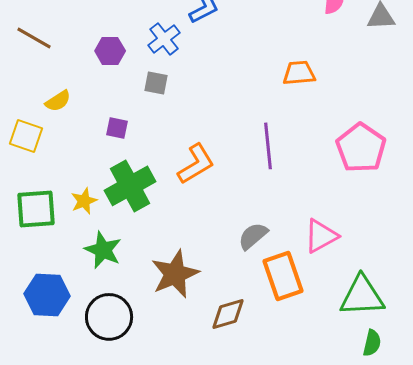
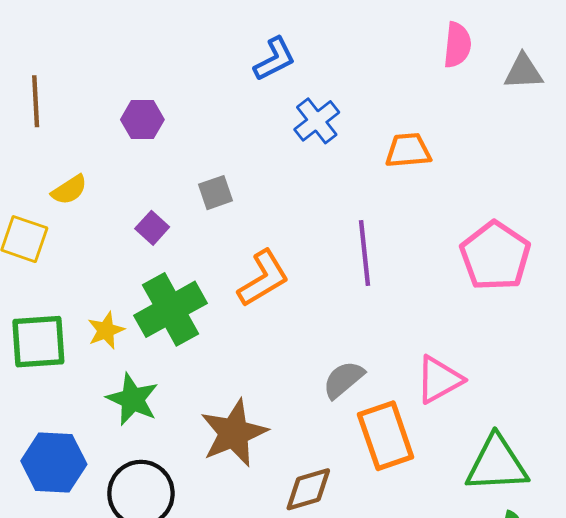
brown line: (34, 38) -> (36, 101), turned 57
blue cross: (164, 39) -> (317, 121), moved
gray square: (156, 83) -> (216, 193), moved, turned -30
purple square: (117, 128) -> (152, 228), turned 30

